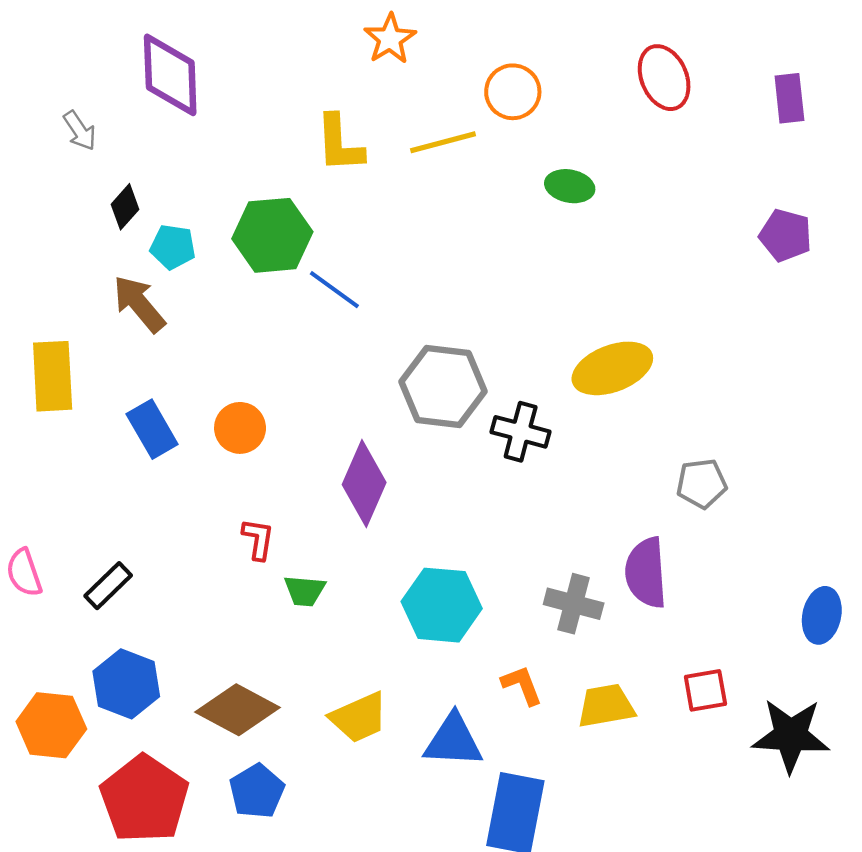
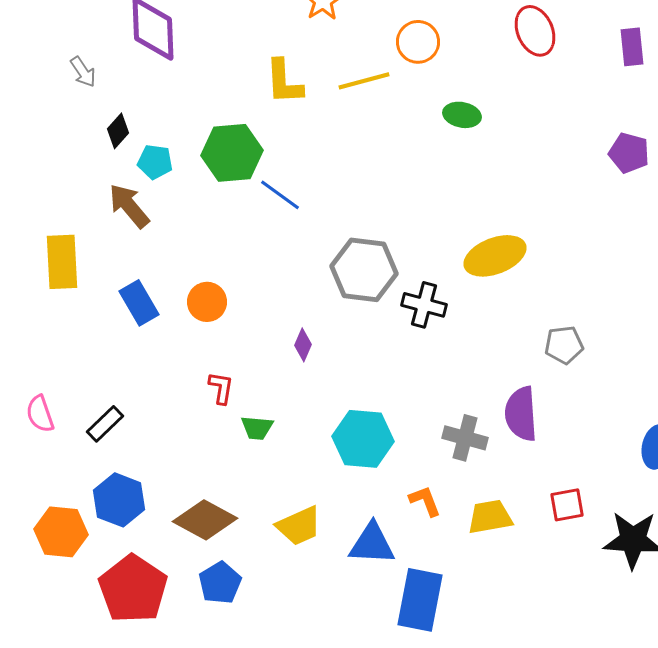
purple diamond: (364, 484) -> (303, 345), size x0.5

